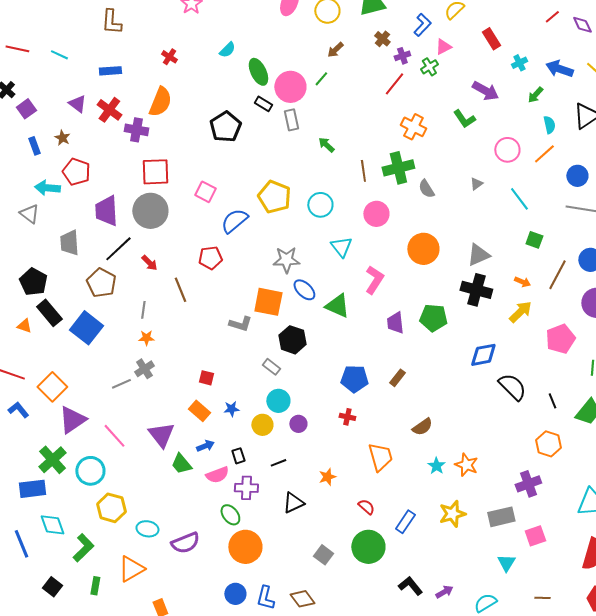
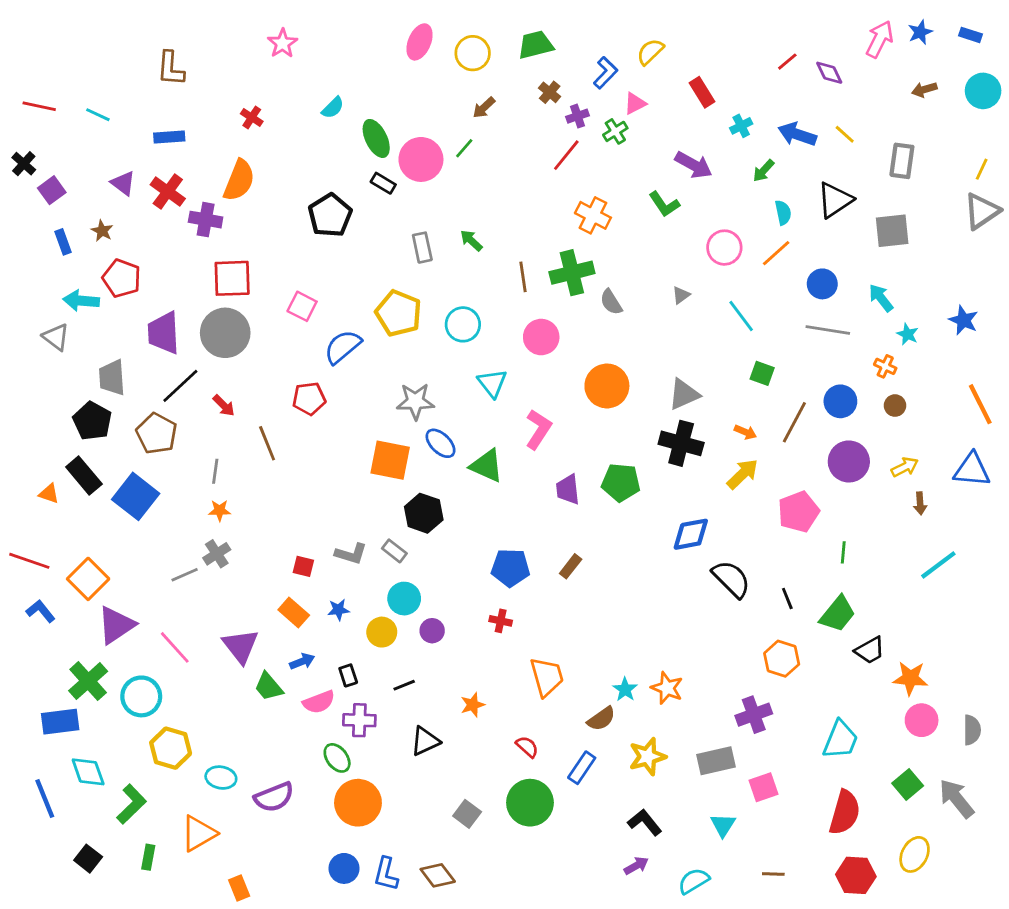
gray rectangle: (291, 120) -> (422, 248), moved
black pentagon: (33, 282) -> (92, 421), moved
gray L-shape: (240, 324) -> (351, 554), moved
brown semicircle: (422, 427) -> (601, 719), moved
black L-shape: (410, 586) -> (645, 822), moved

